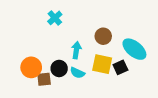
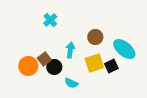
yellow square: (102, 64) -> (94, 63), turned -30
cyan semicircle: (77, 73) -> (71, 83), moved
brown square: (44, 79) -> (44, 59), moved, turned -32

